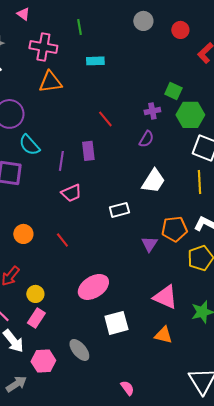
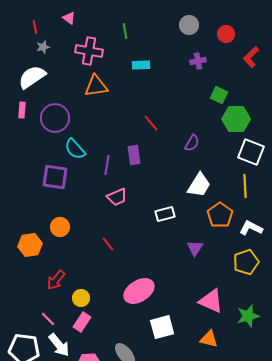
purple cross: (152, 111) -> (198, 61), moved
orange pentagon: (174, 229) -> (220, 215), moved, turned -30
orange circle: (23, 234) -> (60, 227), moved

